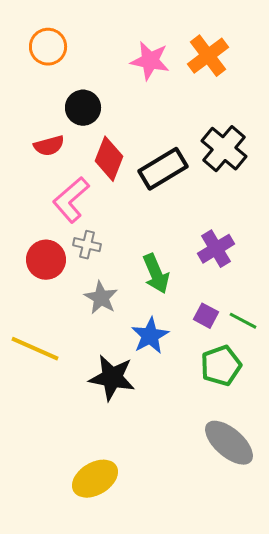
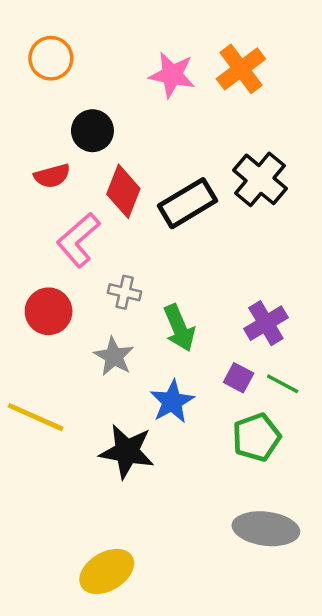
gray cross: (87, 245) -> (125, 292), moved
purple cross: (216, 249) -> (266, 323), moved
gray ellipse: (229, 443) -> (266, 529), turned -34

